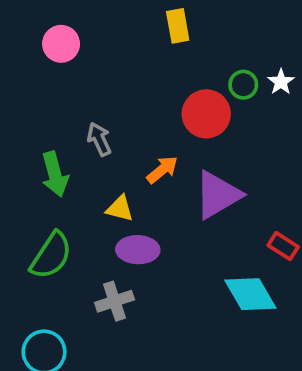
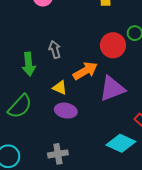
orange arrow: (162, 170) -> (85, 71), size x1.4
cyan diamond: (250, 294) -> (121, 143), turned -44
gray cross: (115, 301) -> (58, 154), moved

